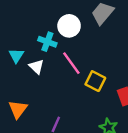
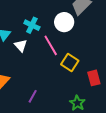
white circle: (69, 26) -> (64, 22), moved

